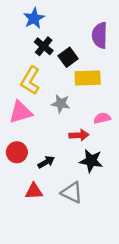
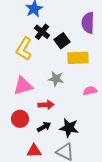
yellow L-shape: (30, 80) -> (24, 49), moved
red arrow: (79, 135) -> (46, 105), moved
black star: (91, 161) -> (69, 128), moved

